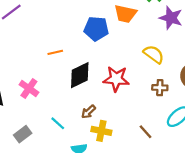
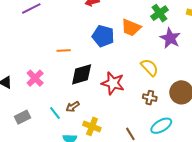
brown arrow: (88, 112) -> (73, 107), moved

